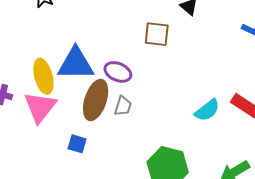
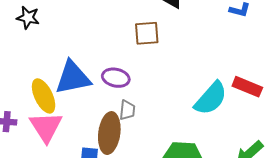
brown ellipse: (96, 100) -> (109, 133), moved
cyan semicircle: (207, 110) -> (211, 98), size x1.4

